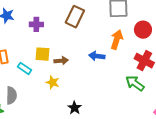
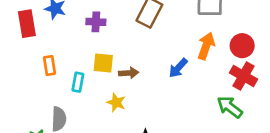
red circle: (143, 30) -> (242, 46), moved
blue arrow: (97, 56) -> (178, 68), turned -56
cyan rectangle: (25, 68) -> (78, 82), turned 64

